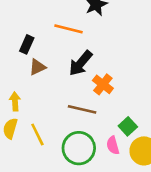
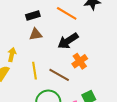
black rectangle: (27, 44) -> (33, 16), turned 32
yellow line: (37, 135) -> (34, 71), moved

